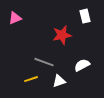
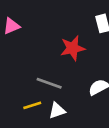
white triangle: (59, 81) -> (57, 111), moved

